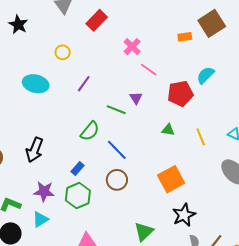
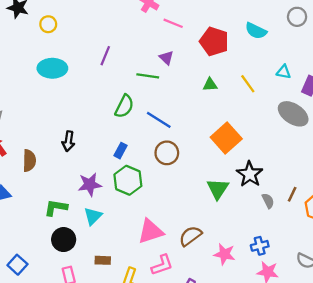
yellow circle: (63, 52) -> (48, 24), moved
cyan semicircle: (205, 75) -> (256, 31), moved, turned -96
red pentagon: (180, 94) -> (214, 41), turned -30
black arrow: (35, 150) -> (68, 141), size x0.7
green triangle: (144, 232) -> (218, 189), moved

